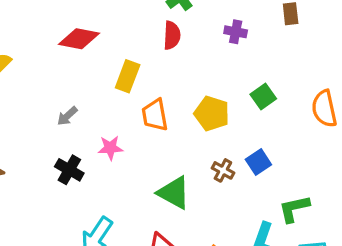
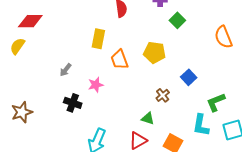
red diamond: (79, 39) -> (30, 21), moved
green square: (263, 96) -> (177, 20), moved
brown cross: (223, 170) -> (163, 95), moved, turned 32
green triangle: (174, 193) -> (148, 118), moved, size x0.6

